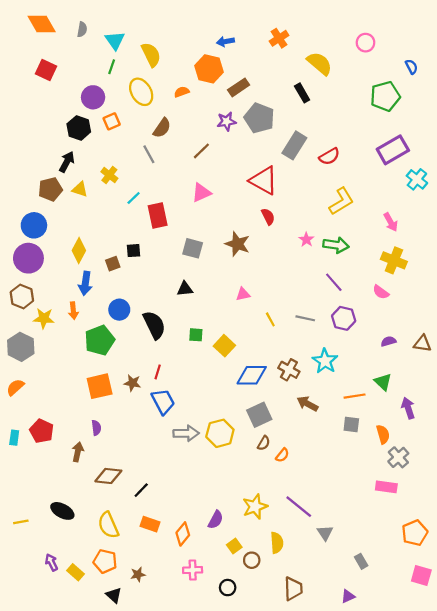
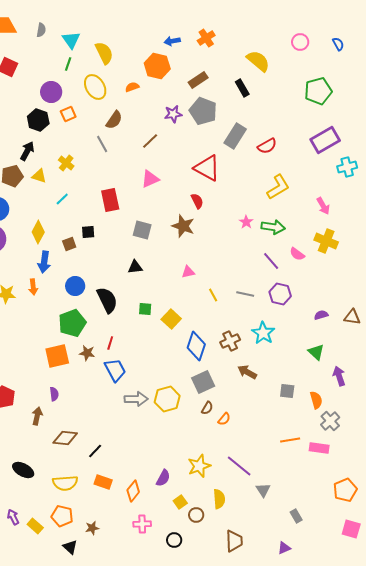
orange cross: (279, 38) -> (206, 38), moved
blue semicircle: (411, 67) -> (338, 44), moved
brown rectangle: (239, 87) -> (198, 80), moved
cyan cross: (417, 179) -> (347, 167), turned 36
cyan line: (134, 198) -> (62, 199), moved
red semicircle: (268, 217) -> (197, 201), moved
pink semicircle: (381, 292) -> (297, 254), moved
green pentagon: (100, 340) -> (72, 323), moved
brown cross: (289, 370) -> (230, 341), turned 36
blue diamond: (252, 375) -> (196, 346), turned -72
orange line: (355, 396) -> (290, 440), moved
yellow semicircle: (108, 525) -> (65, 483), turned -70

